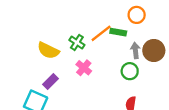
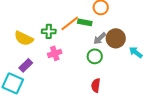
green cross: (77, 42) -> (49, 31), turned -32
gray arrow: (135, 51) -> (100, 38), turned -128
pink cross: (84, 68) -> (55, 53), turned 32

